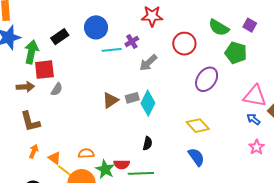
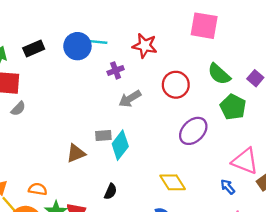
cyan line: (112, 50) -> (96, 42), moved
brown triangle: (110, 100) -> (76, 153), moved
blue arrow: (253, 119) -> (228, 187), moved

